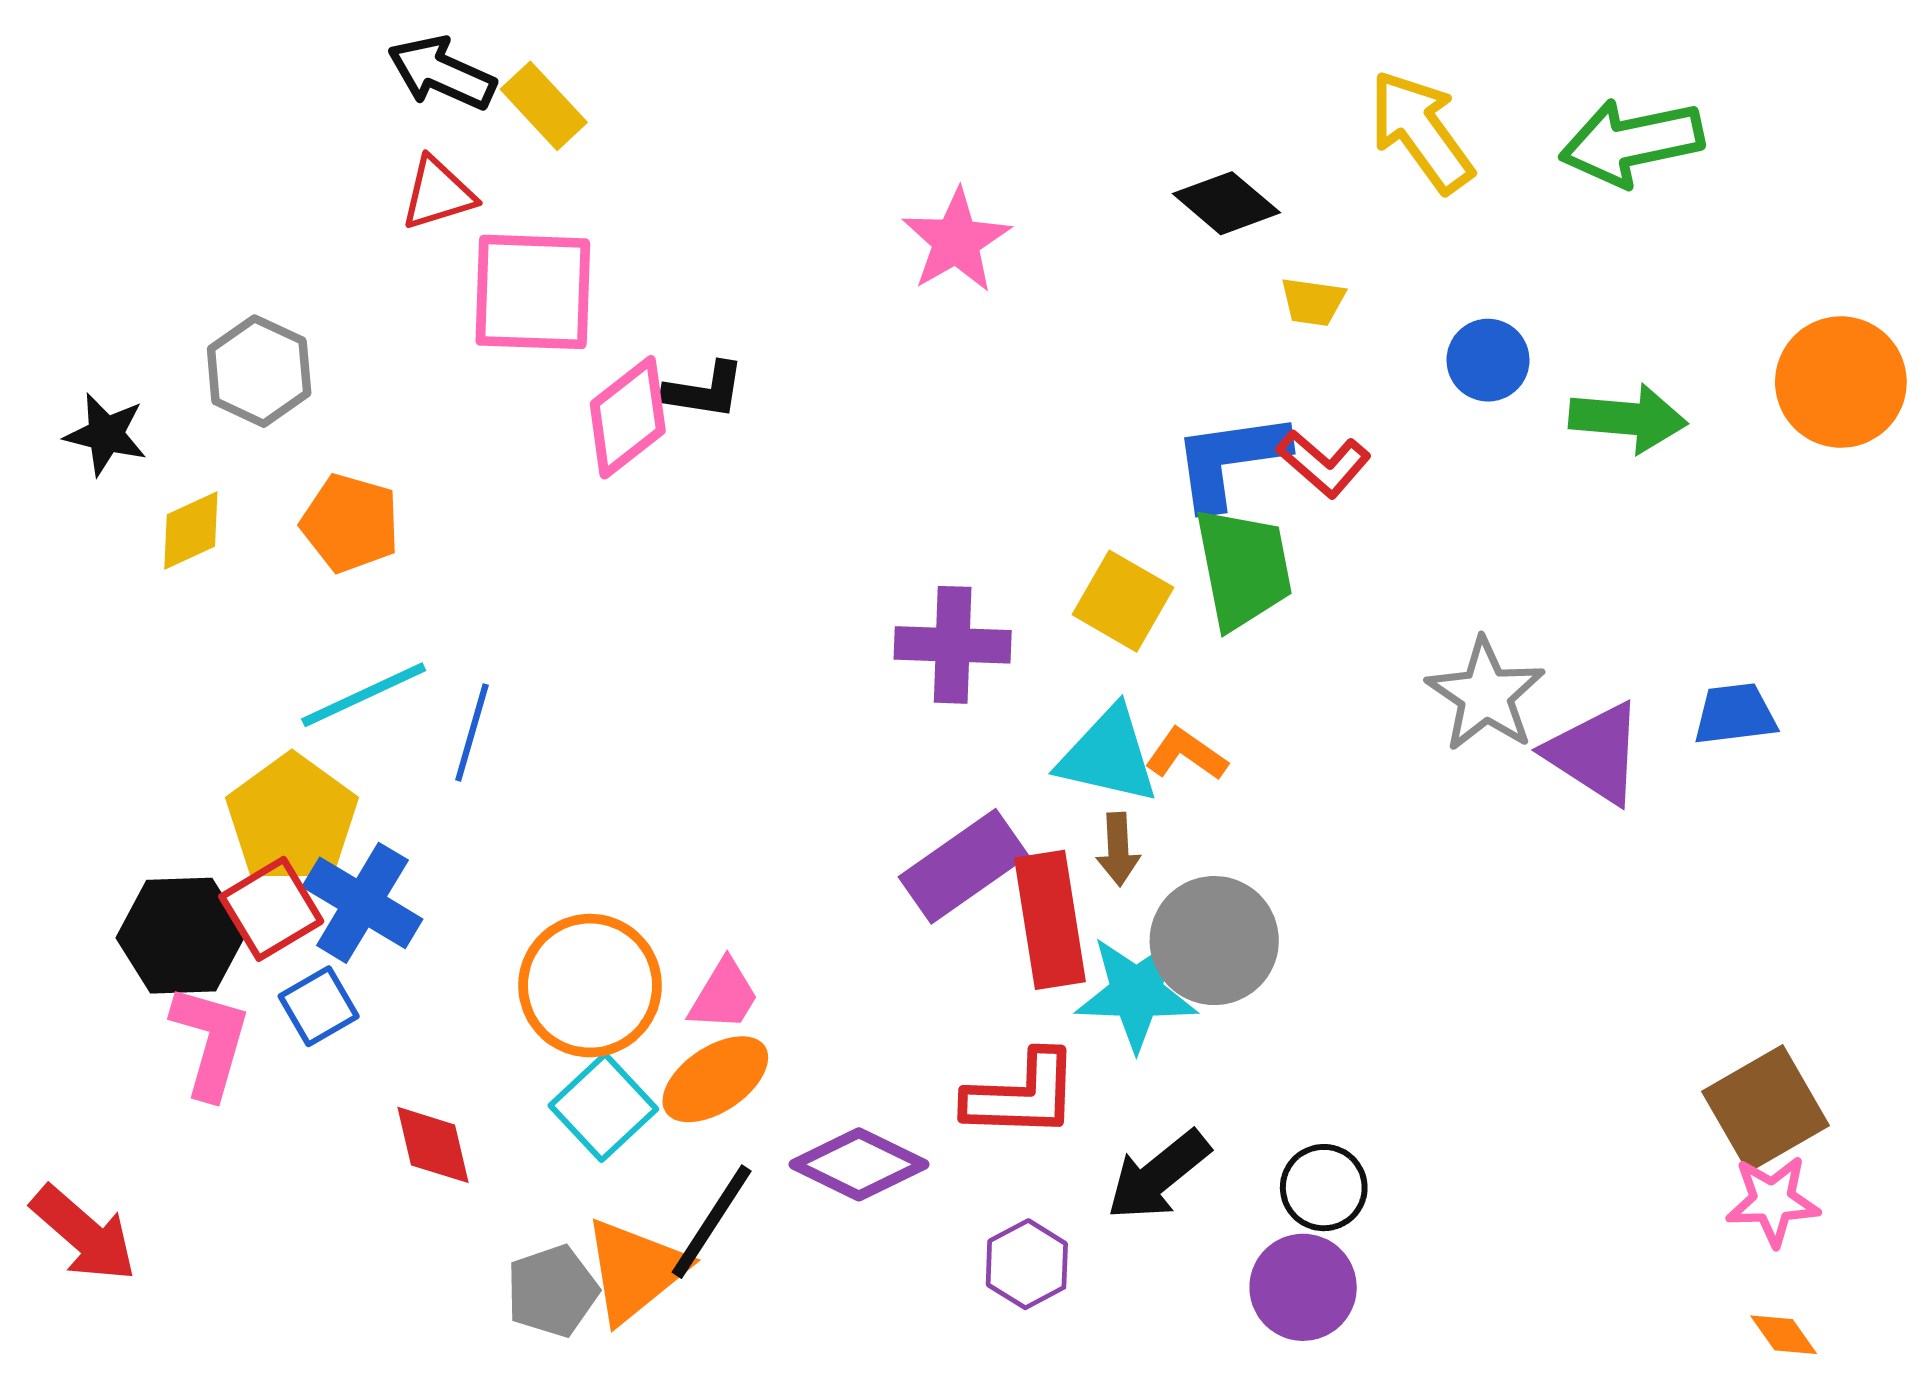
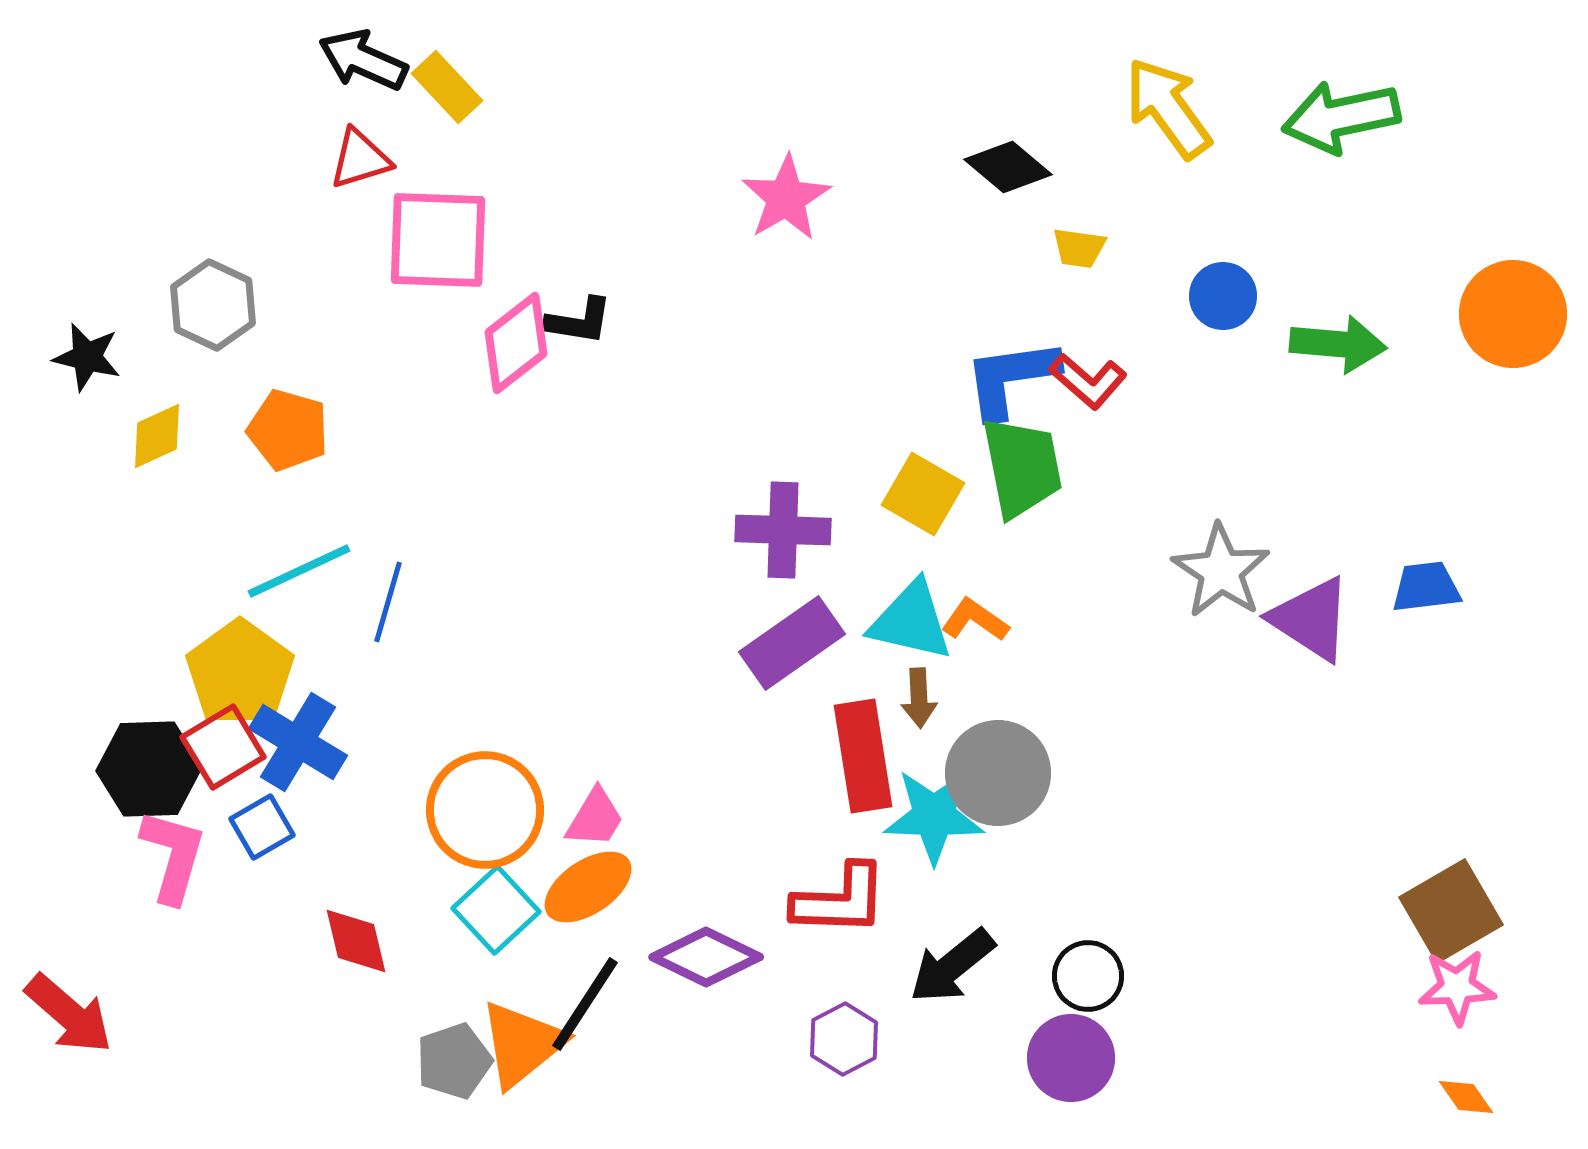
purple rectangle: (964, 866) -> (792, 643), moved

